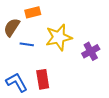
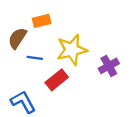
red rectangle: (43, 79) -> (57, 80), moved, turned 60

